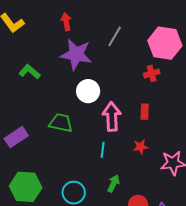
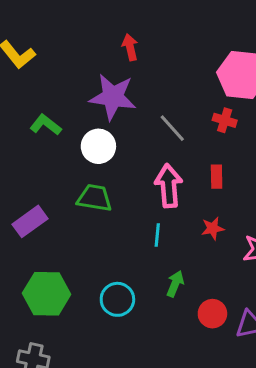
red arrow: (66, 22) -> (130, 47), moved
gray line: (115, 36) -> (172, 128), moved, turned -70
red cross: (152, 73) -> (225, 120), turned 35
white circle: (88, 91) -> (98, 146), moved

